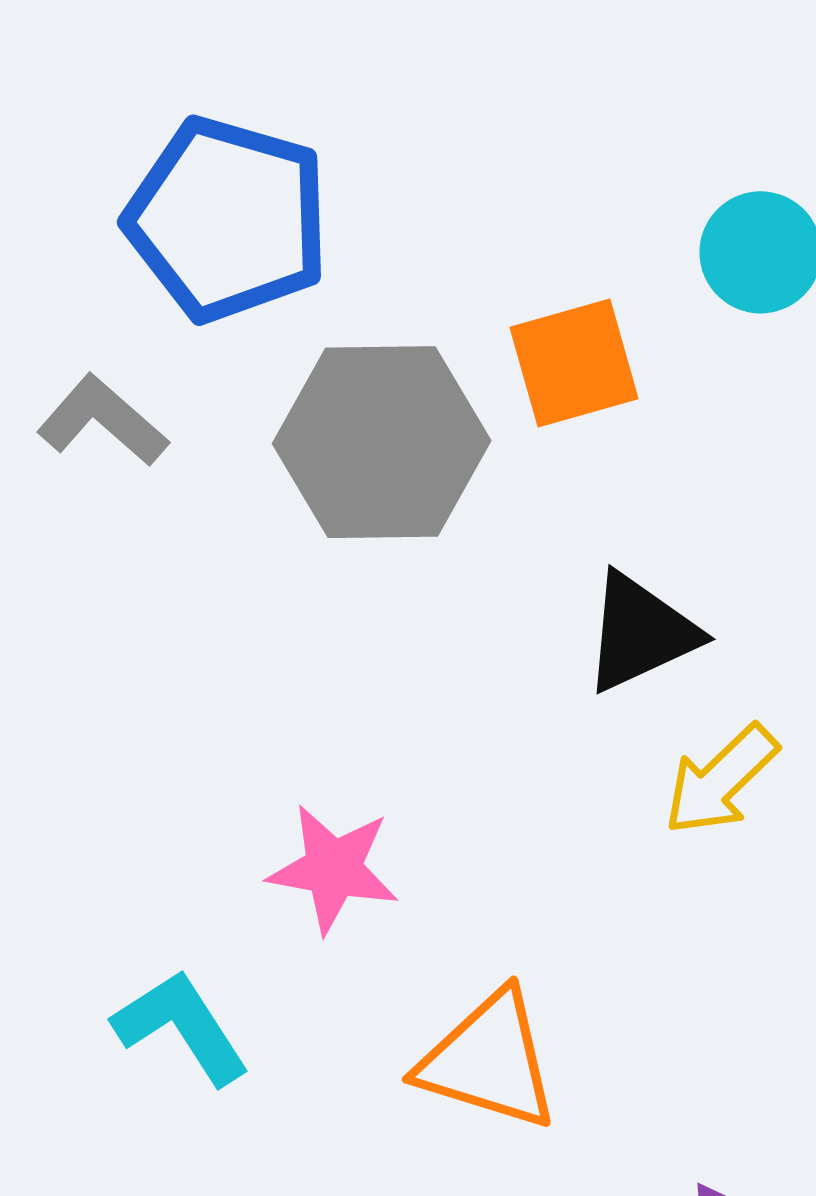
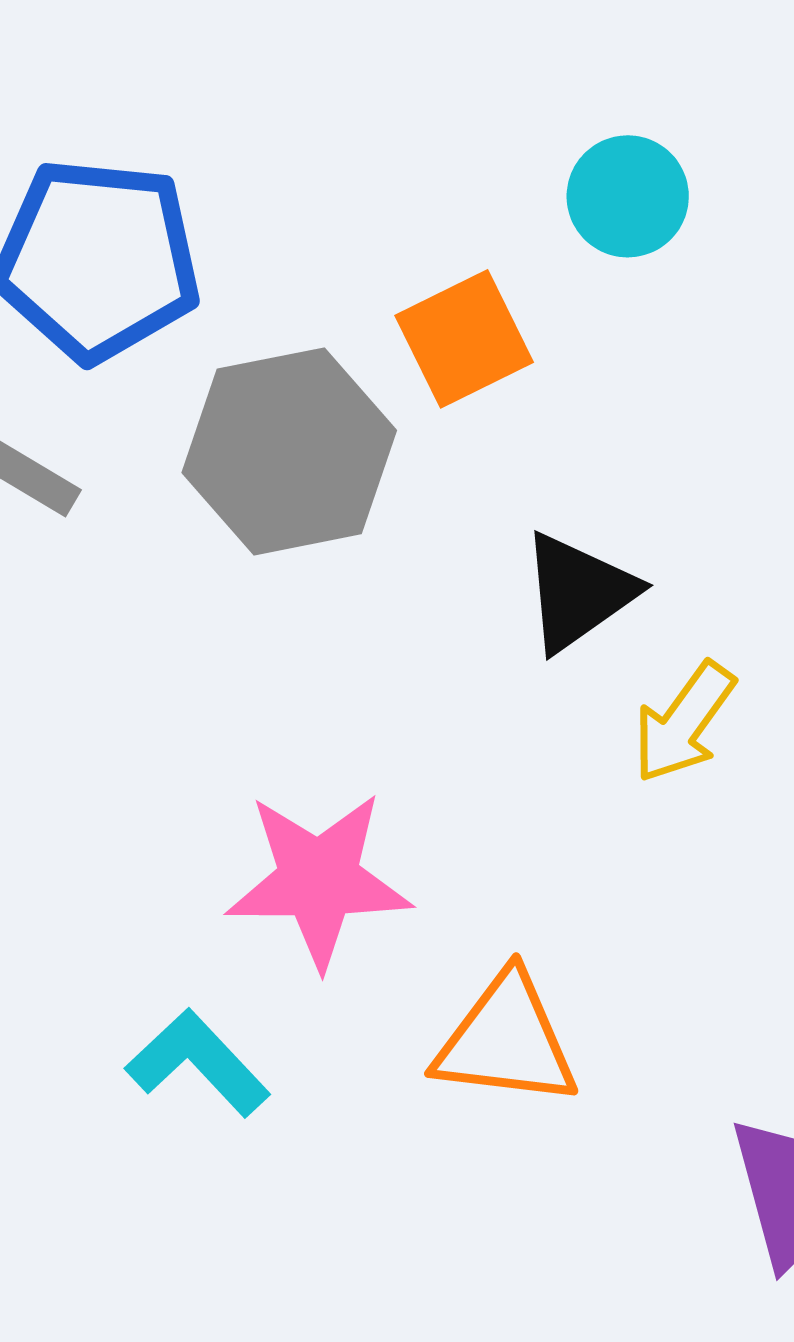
pink star: (333, 869) -> (319, 880), size x1.4

